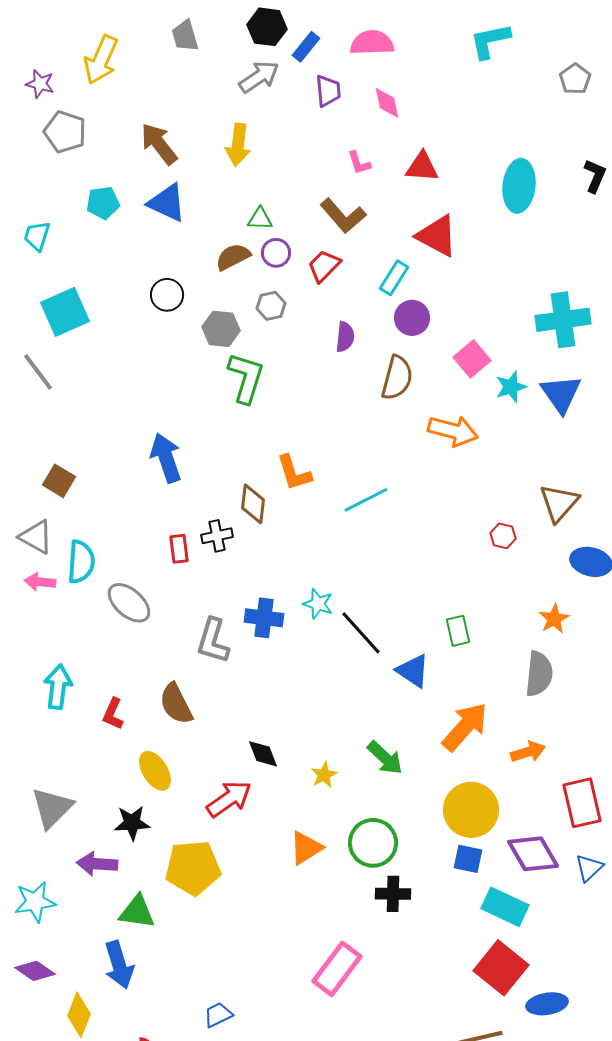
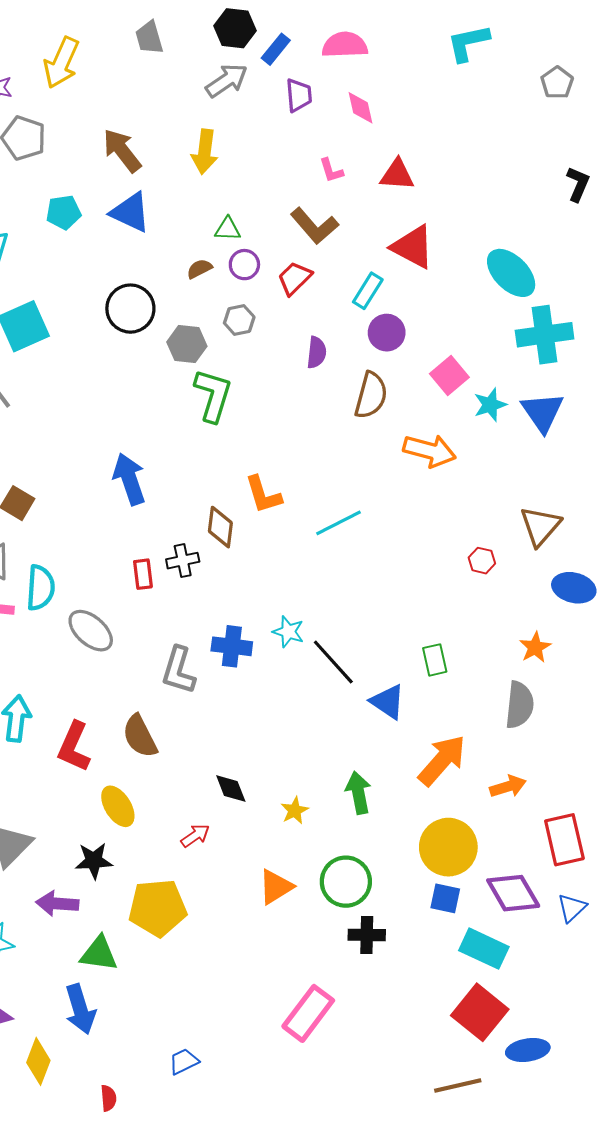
cyan ellipse: (519, 186) -> (511, 273), moved, turned -51
brown semicircle: (233, 257) -> (199, 269), size x0.7
black circle: (167, 295) -> (130, 309), size x1.4
red L-shape: (113, 714) -> (74, 747), size x1.5
green arrow: (385, 758) -> (358, 793), turned -144
red arrow: (229, 799) -> (195, 836), size x0.6

